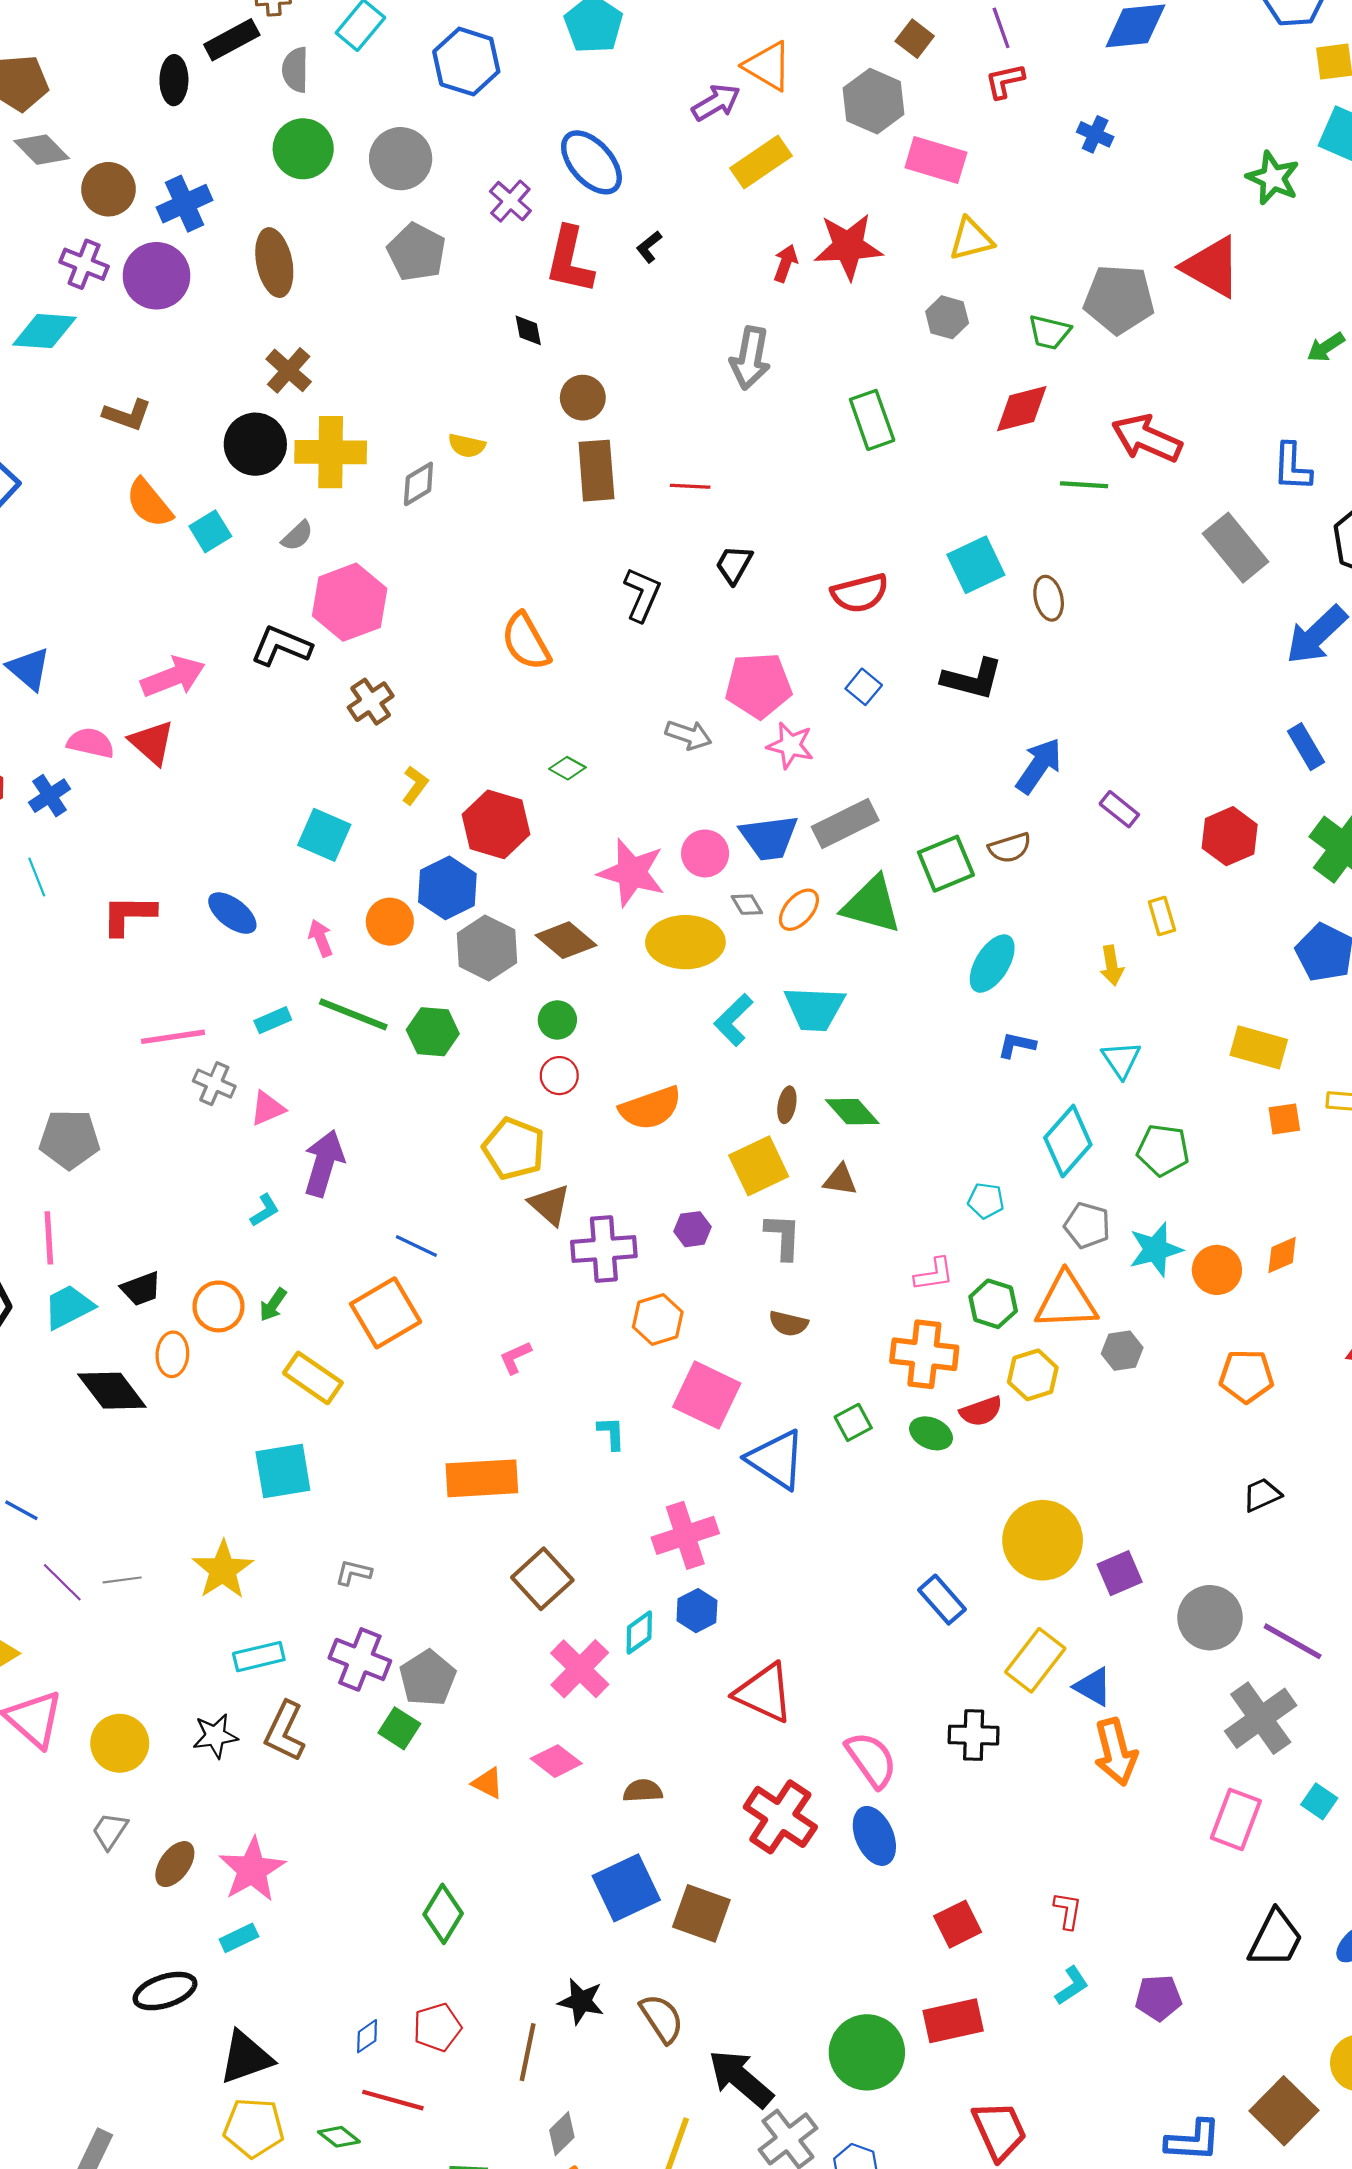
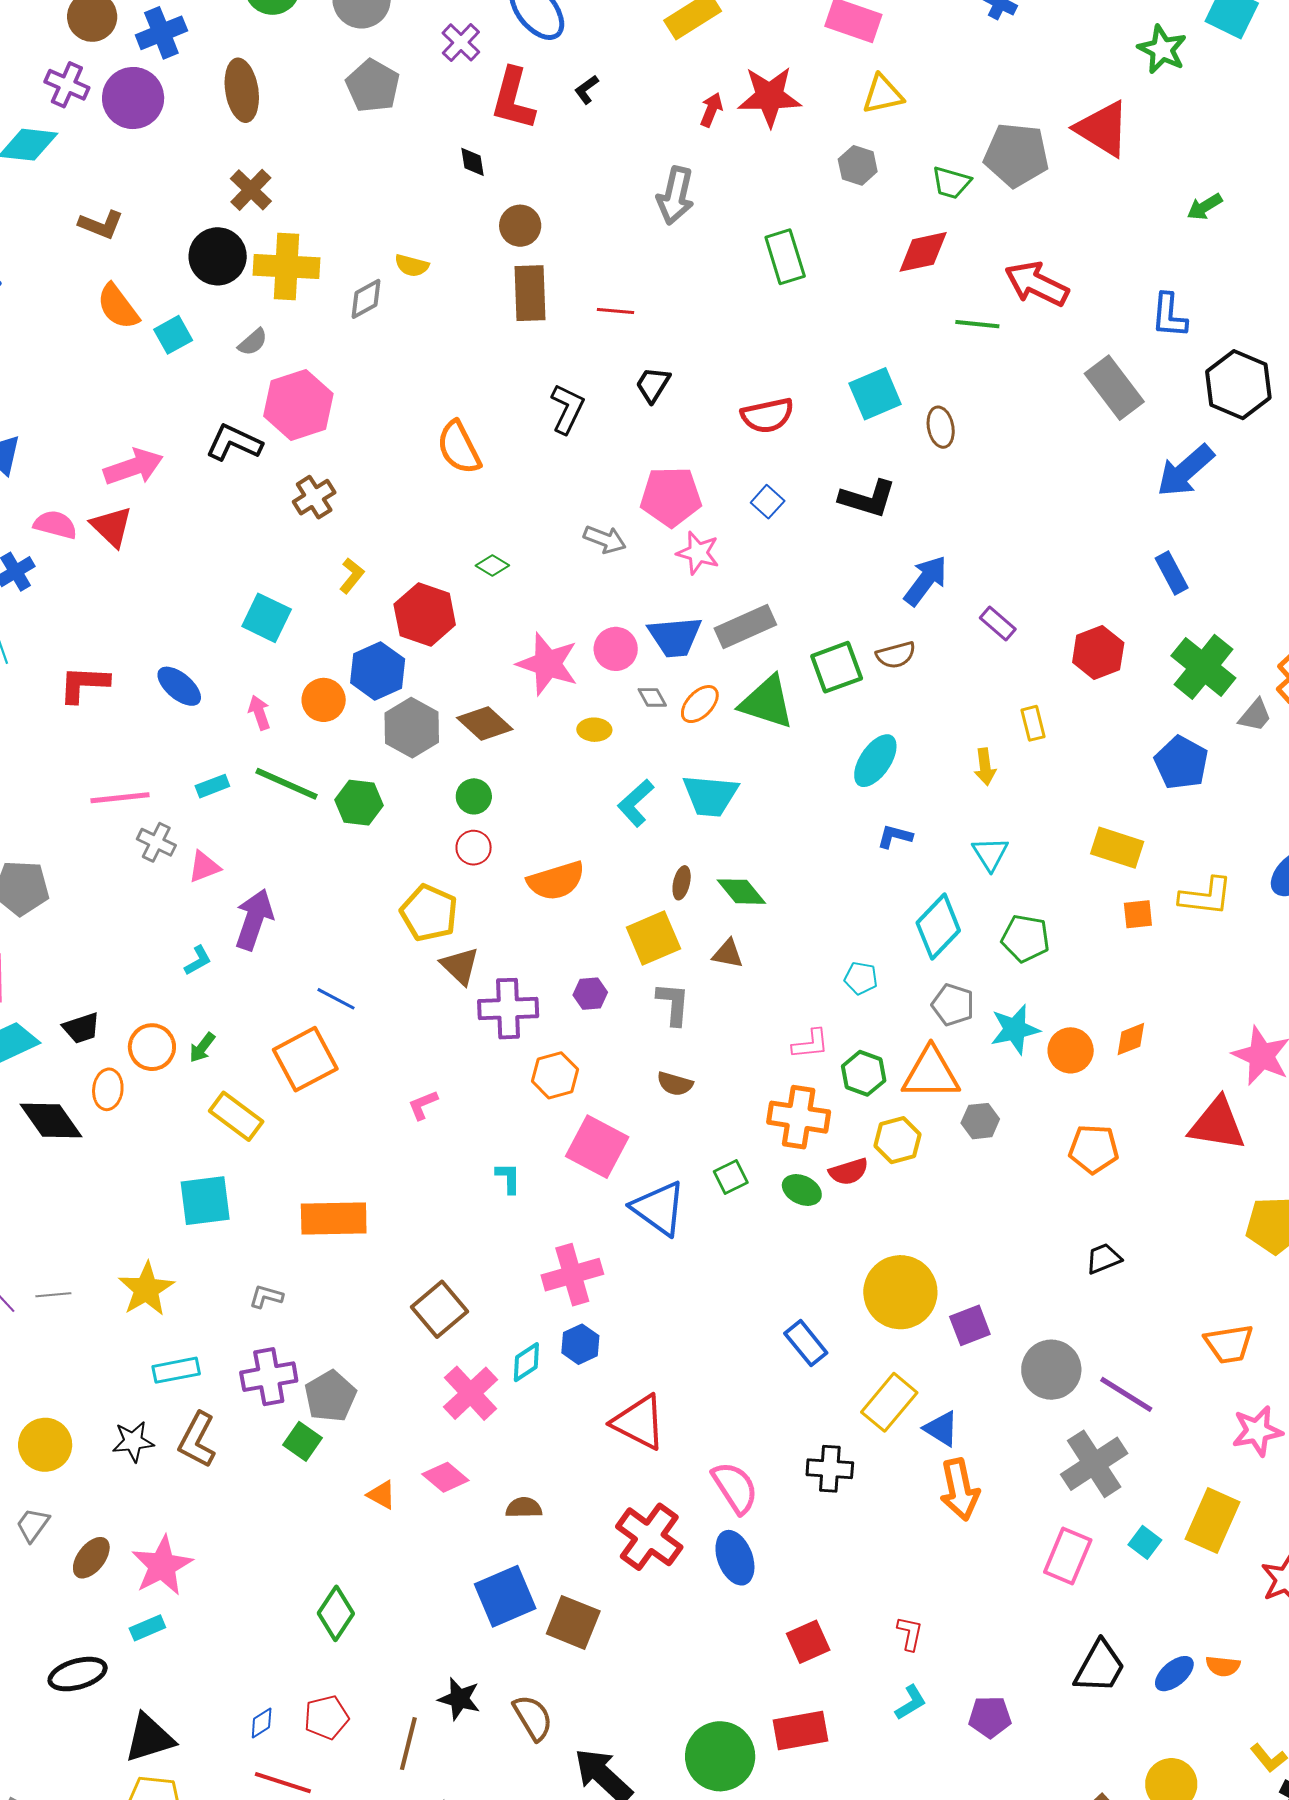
yellow ellipse: (685, 942) -> (594, 730), size x0.5
orange rectangle: (482, 1478) -> (334, 1219), moved
purple cross: (360, 1659) -> (269, 1377), turned -34

